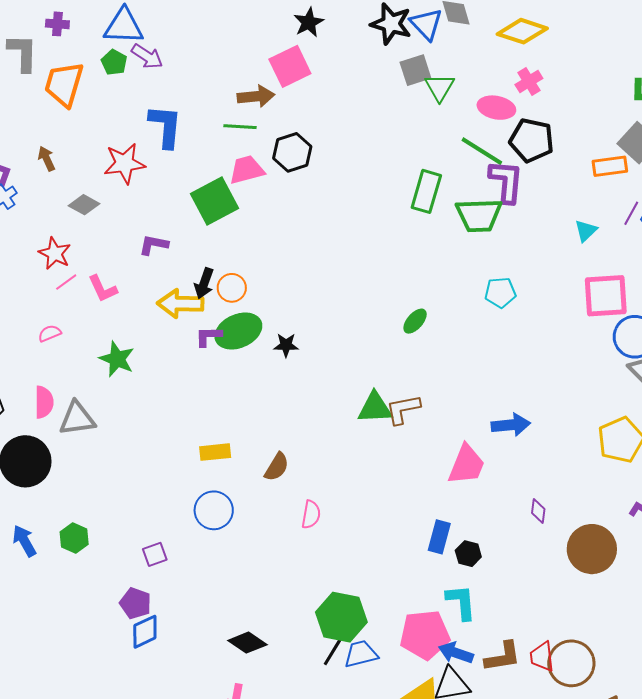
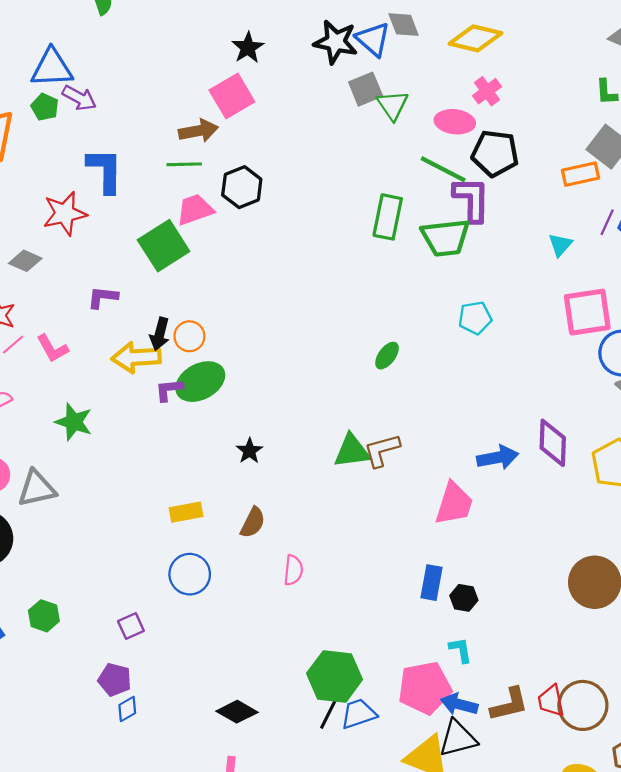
black star: (286, 345) -> (249, 451), moved, turned -30
purple diamond: (538, 511) -> (553, 443), moved, size x1.8
cyan L-shape: (461, 602) -> (461, 650), size x0.7
blue diamond: (145, 632) -> (127, 709), size x0.7

